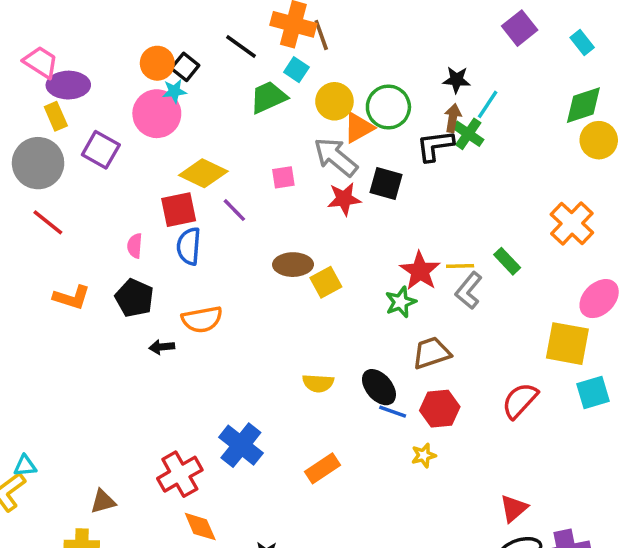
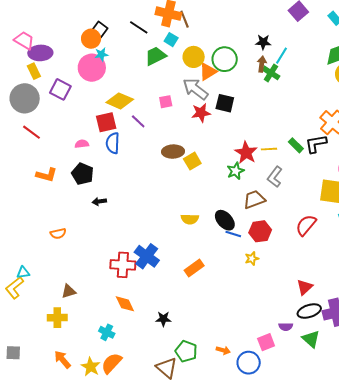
black square: (185, 67) -> (100, 29), moved
black L-shape: (435, 146) -> (316, 144), moved
pink semicircle: (135, 246) -> (82, 144), turned 80
gray L-shape: (469, 290) -> (275, 177), moved
orange semicircle: (202, 319) -> (58, 234), moved, size x0.7
red cross: (180, 474) -> (123, 265), moved, turned 35

